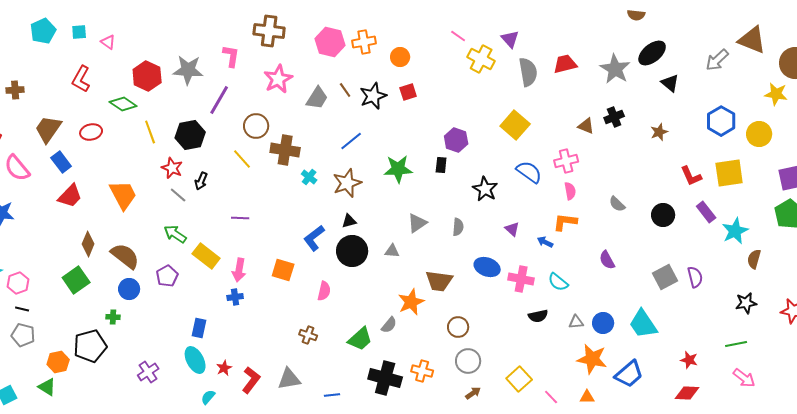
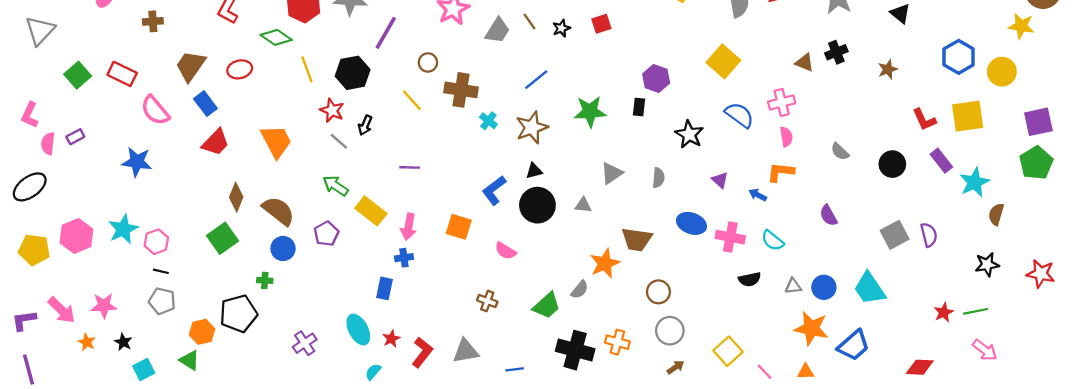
black star: (373, 96) -> (561, 28), size x0.6
brown circle: (256, 126) -> (428, 63), size x0.7
pink semicircle: (324, 291) -> (506, 251), turned 108
blue rectangle: (199, 328) -> (385, 288), moved
red star: (689, 360) -> (944, 312), moved, turned 30

